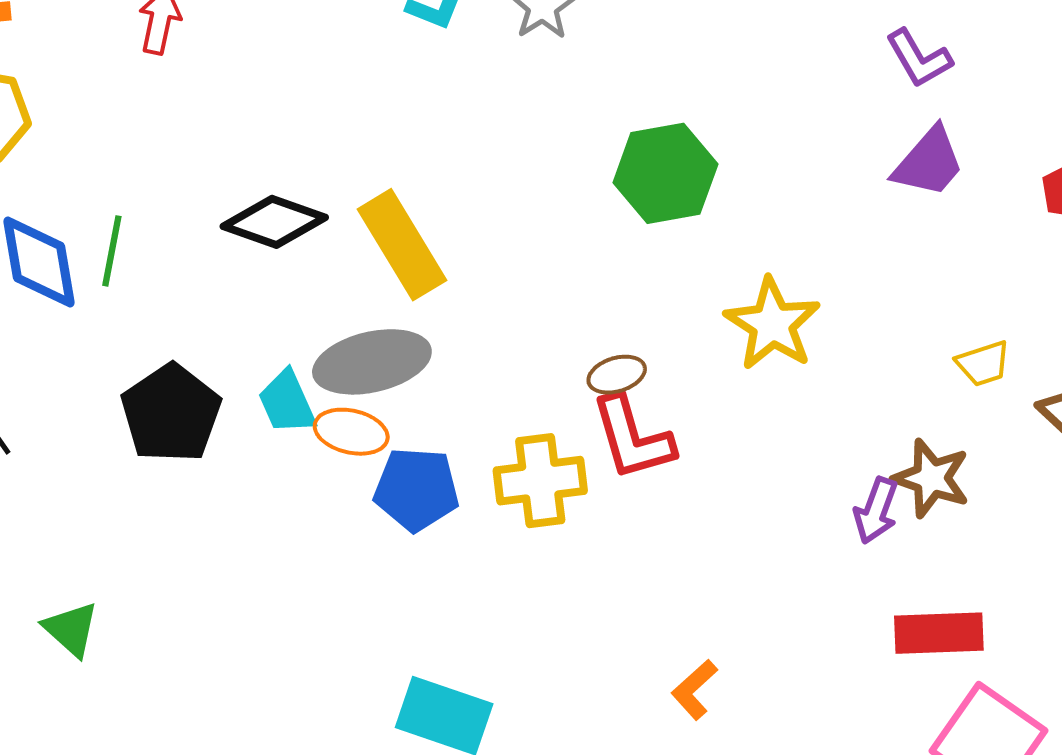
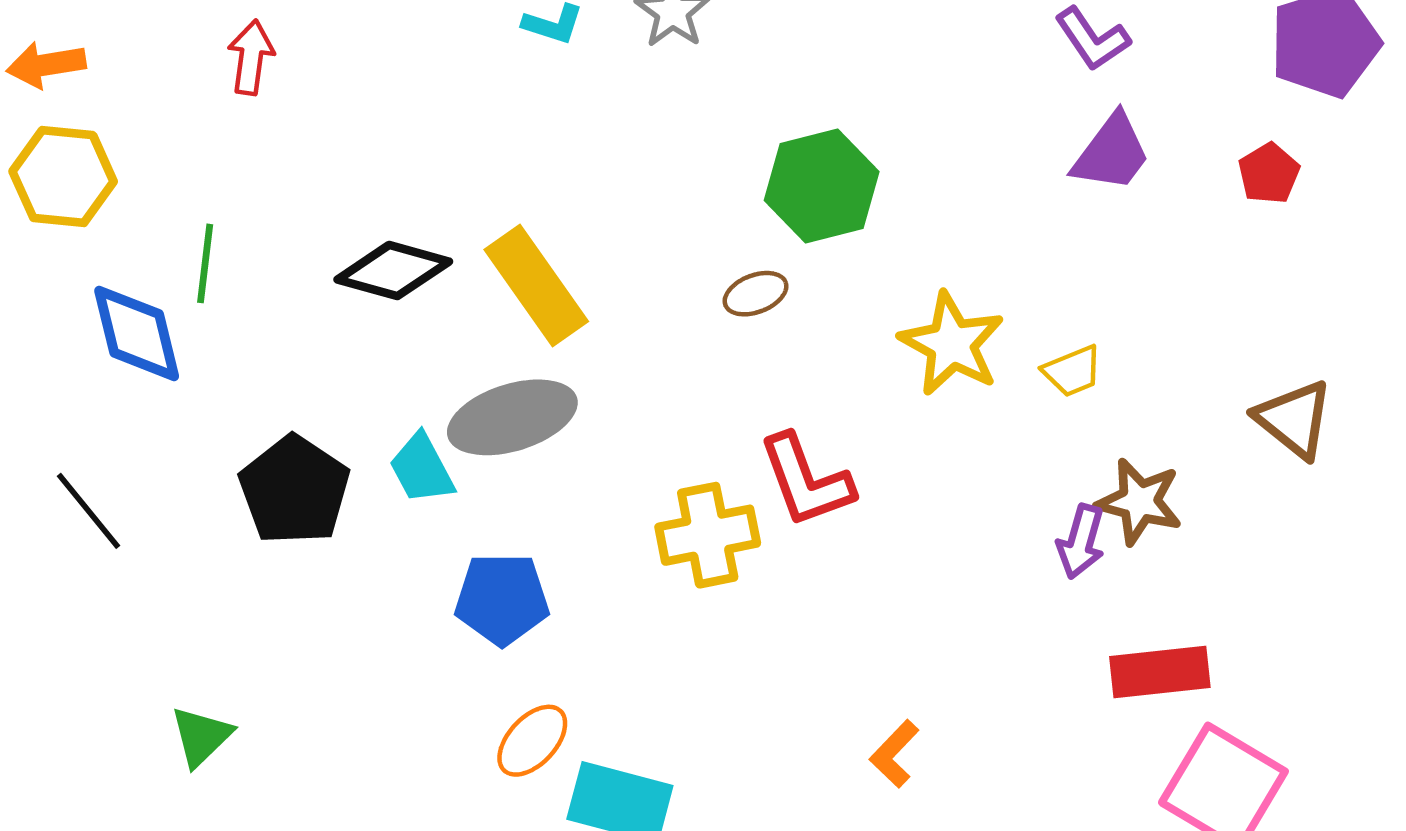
green line: (112, 251) -> (205, 263), moved
yellow trapezoid: (983, 363) -> (1072, 371), moved
brown ellipse: (617, 375) -> (756, 294), moved
orange ellipse: (351, 432) -> (532, 741), moved, turned -56
blue pentagon: (416, 489) -> (502, 599), moved
green triangle: (71, 629) -> (201, 736), turned 38

